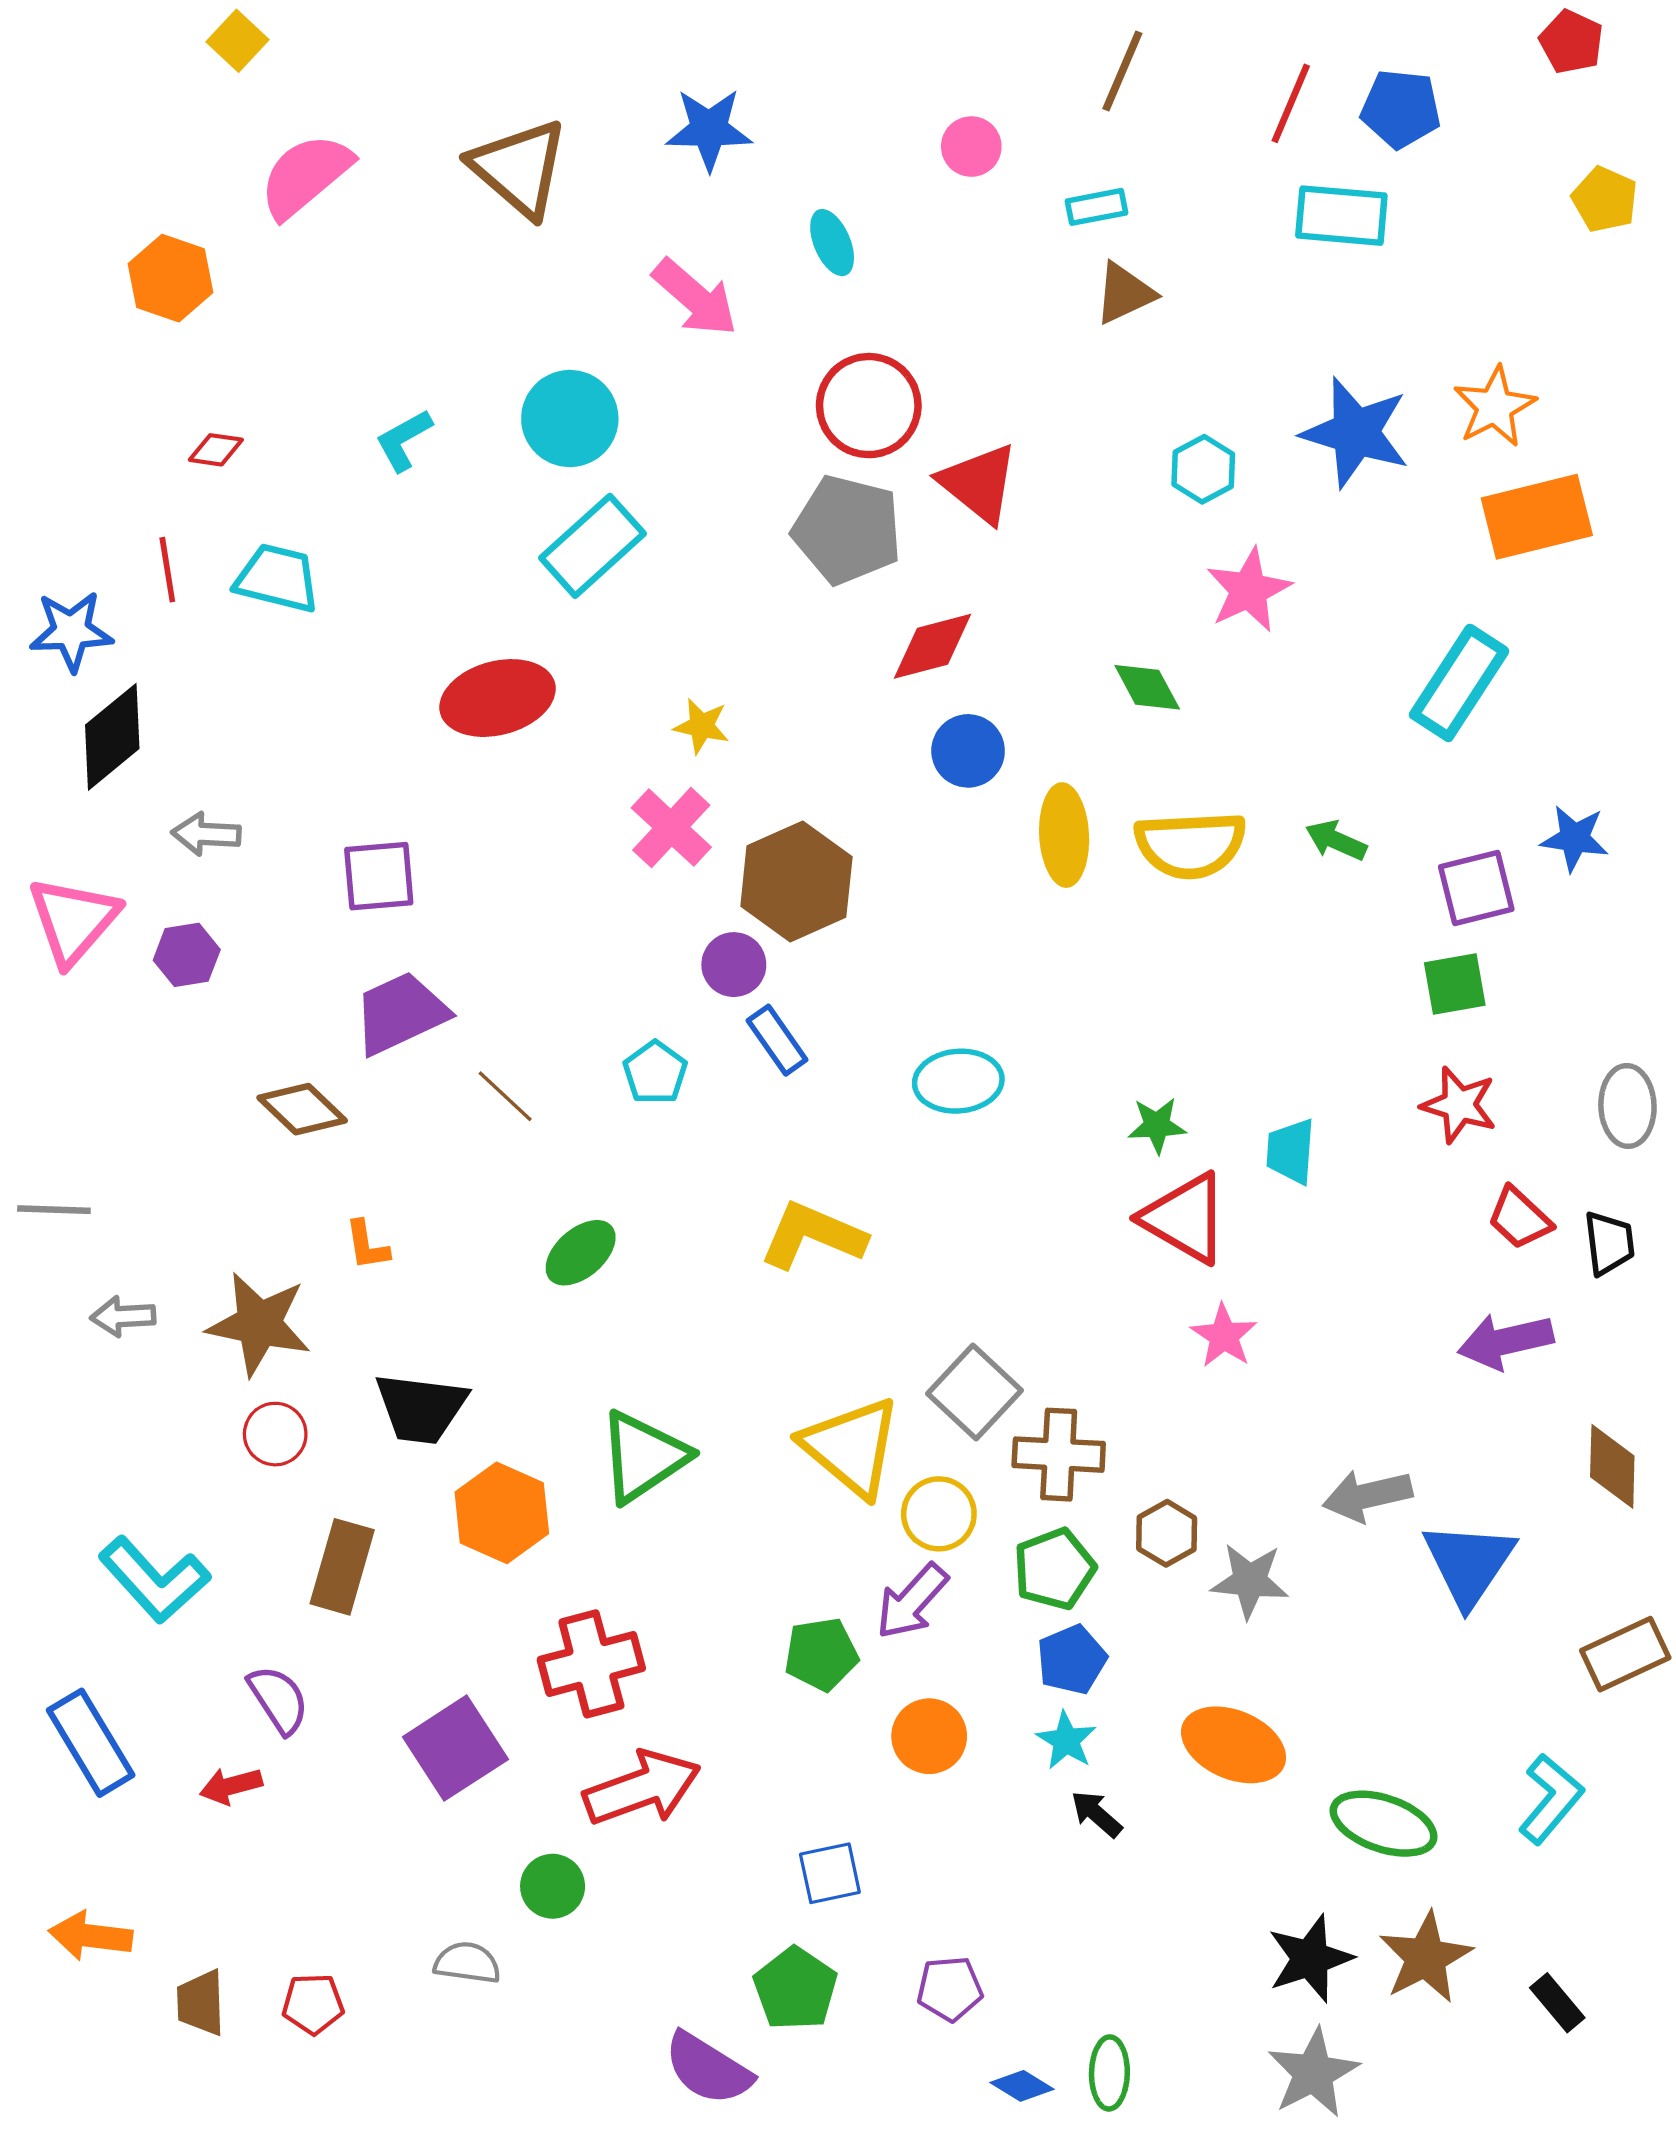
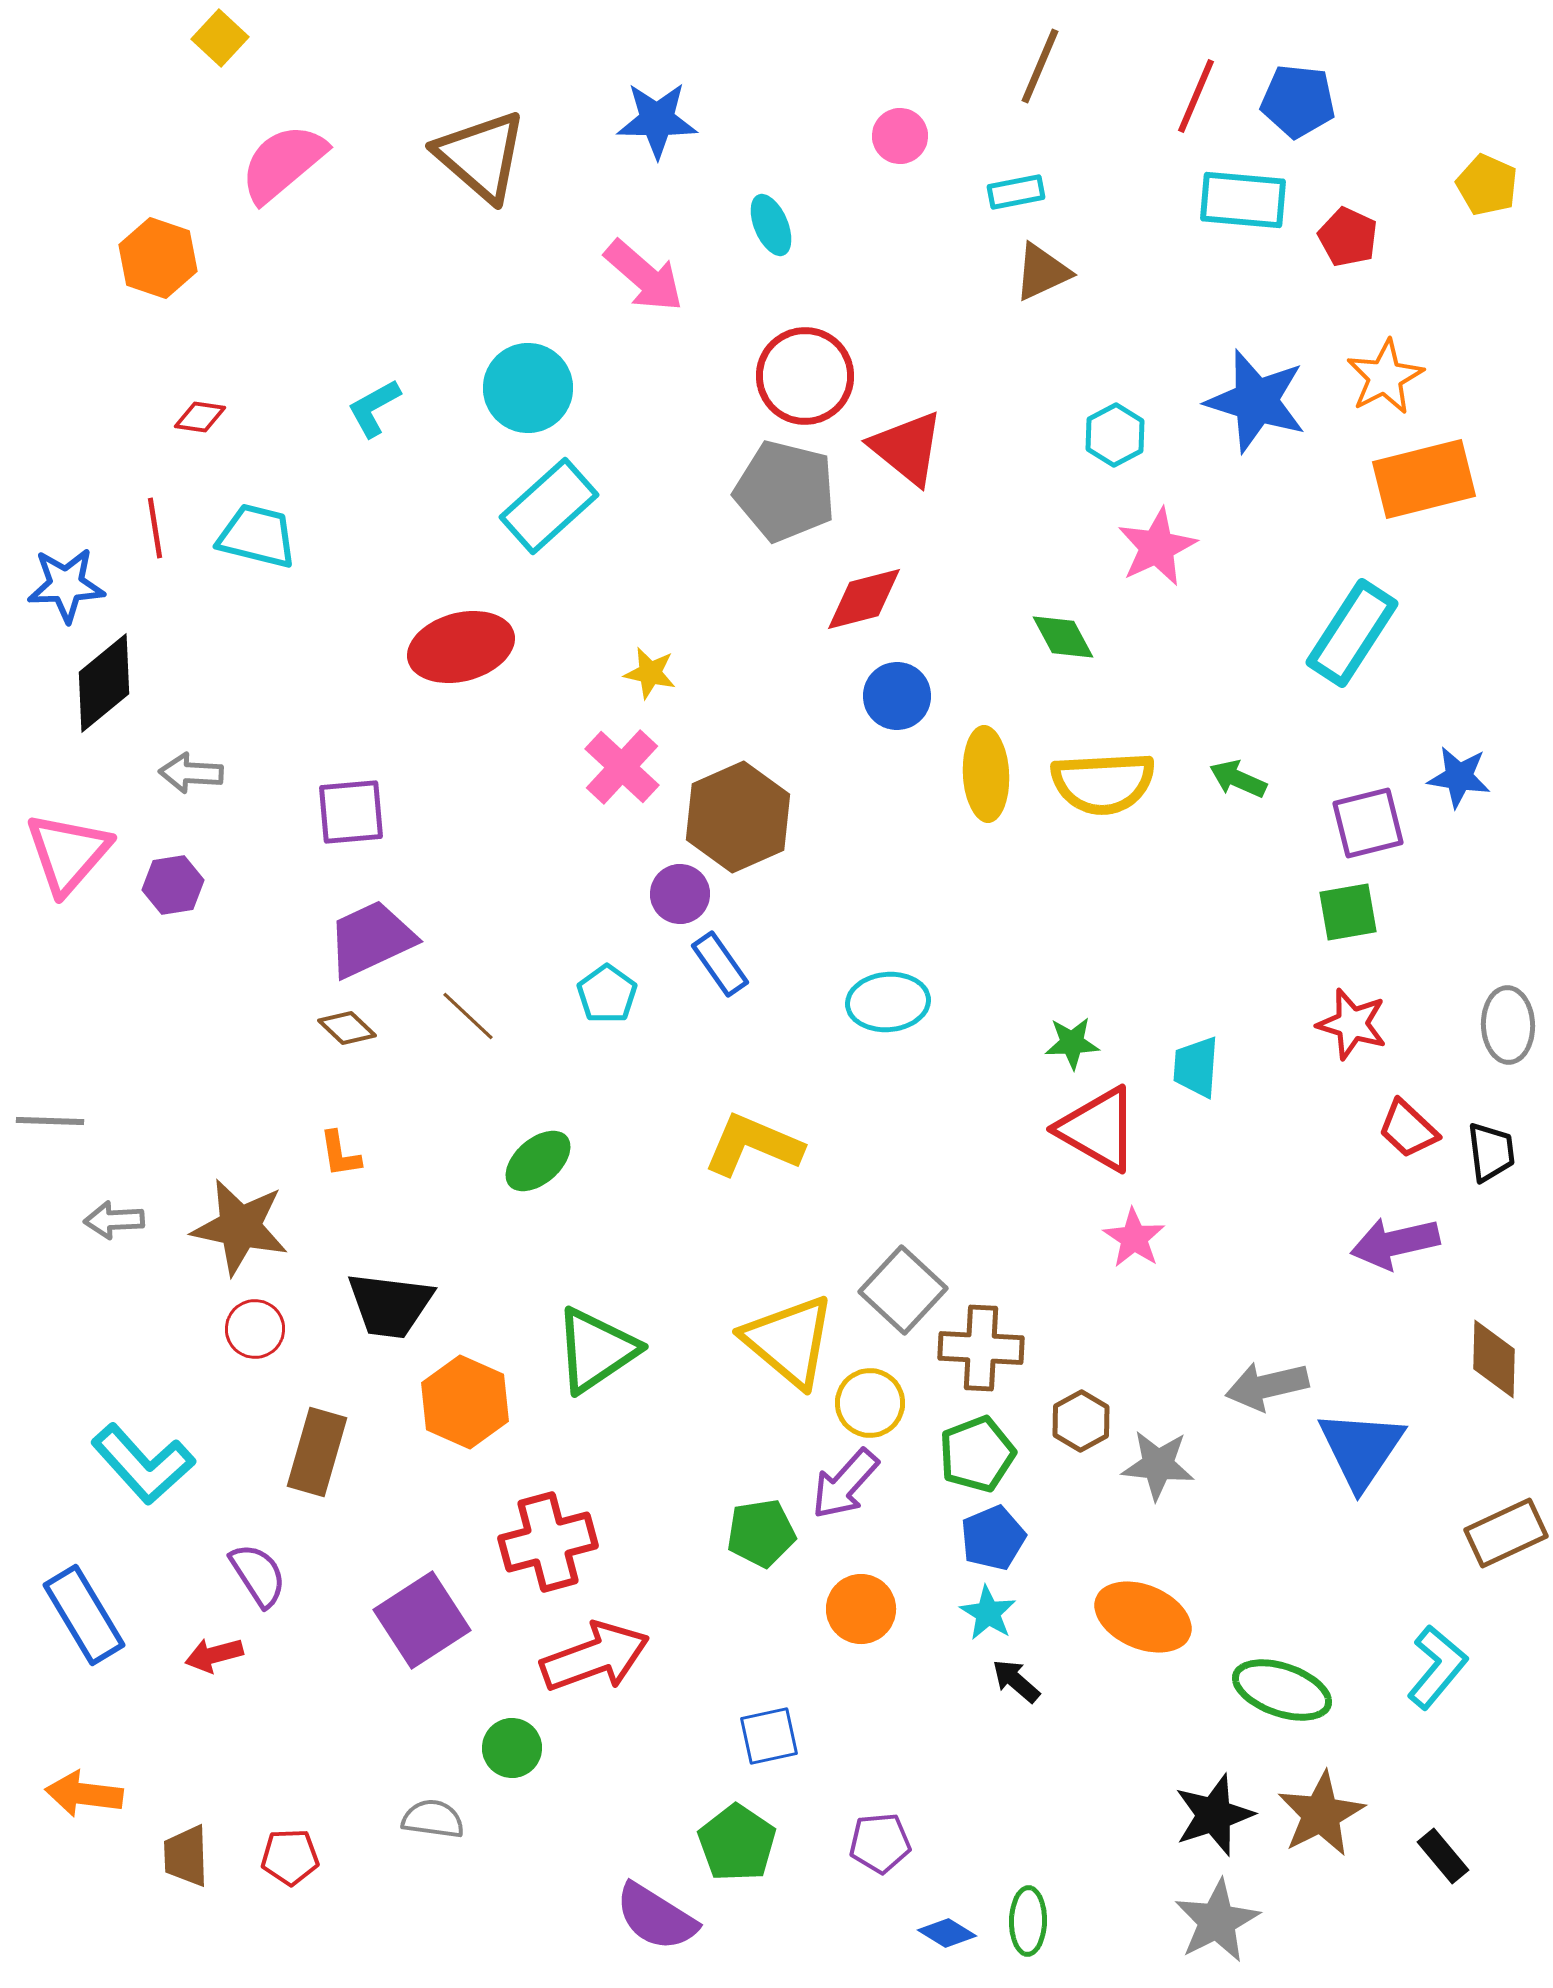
red pentagon: (1571, 42) -> (1348, 237), moved
brown diamond: (302, 1109) -> (347, 1028), moved, size x0.7

